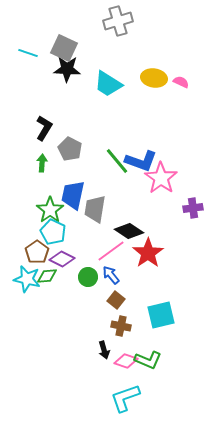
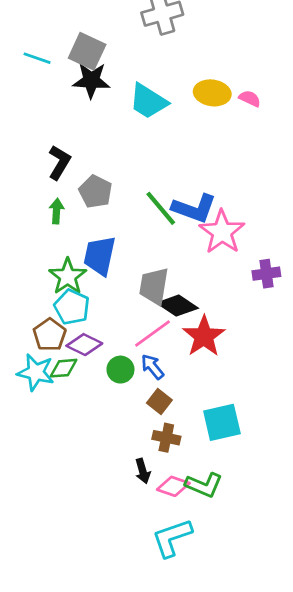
gray trapezoid: (95, 209) -> (154, 286), moved

